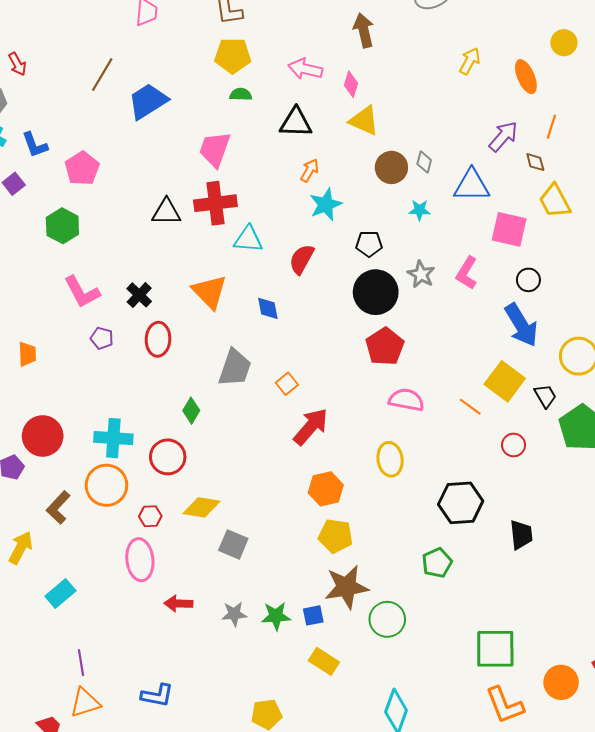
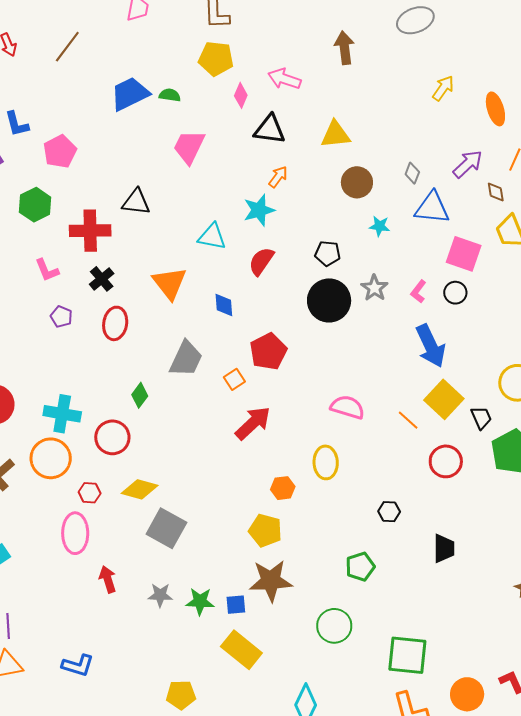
brown line: (102, 74) -> (67, 47), moved
pink diamond: (351, 84) -> (241, 95), moved
green semicircle: (241, 94) -> (170, 95), moved
yellow triangle: (364, 121) -> (336, 135), turned -36
gray diamond: (424, 162) -> (412, 173), moved
red cross: (215, 203) -> (90, 231), moved
cyan star: (326, 204) -> (259, 210), moved
pink L-shape: (467, 273) -> (418, 291), size x0.7
black circle: (528, 280) -> (455, 293), moved
pink L-shape: (82, 292) -> (47, 270), size x0.7
blue arrow: (521, 325) -> (431, 346), moved
red pentagon: (385, 346) -> (268, 352), moved
red circle: (514, 445) -> (446, 461), size x1.4
orange hexagon: (326, 489) -> (283, 488), moved, size x0.7
black hexagon: (461, 503) -> (389, 512), size x0.5
gray square: (233, 544) -> (166, 528), size x1.4
red arrow: (178, 604) -> (108, 579), turned 64
green circle: (387, 619) -> (334, 626), moved
yellow rectangle: (324, 661) -> (241, 650), size x1.4

